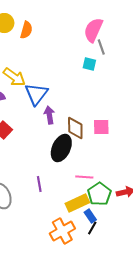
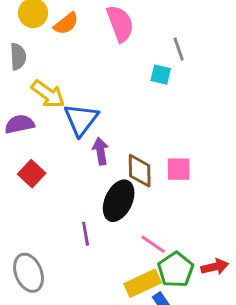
orange semicircle: (26, 30) -> (66, 24), turned 36
pink semicircle: (93, 30) -> (120, 24), moved, turned 135
pink line: (84, 177) -> (153, 244), turned 30
purple line: (39, 184) -> (86, 234), moved

